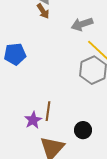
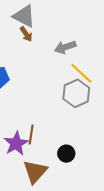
purple star: (33, 120) -> (16, 144), size x1.4

